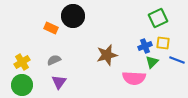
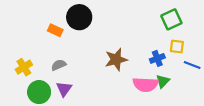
blue cross: (145, 46) -> (157, 58), moved
green triangle: (152, 62) -> (163, 81), moved
green circle: (22, 85) -> (39, 92), moved

